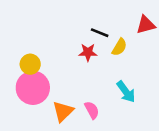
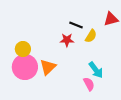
pink semicircle: (92, 110) -> (89, 84), moved
orange triangle: (63, 111) -> (48, 67), moved

